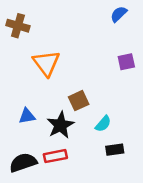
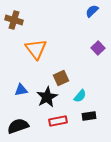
purple square: (126, 62) -> (98, 48), turned -32
red rectangle: (55, 156) -> (58, 121), moved

